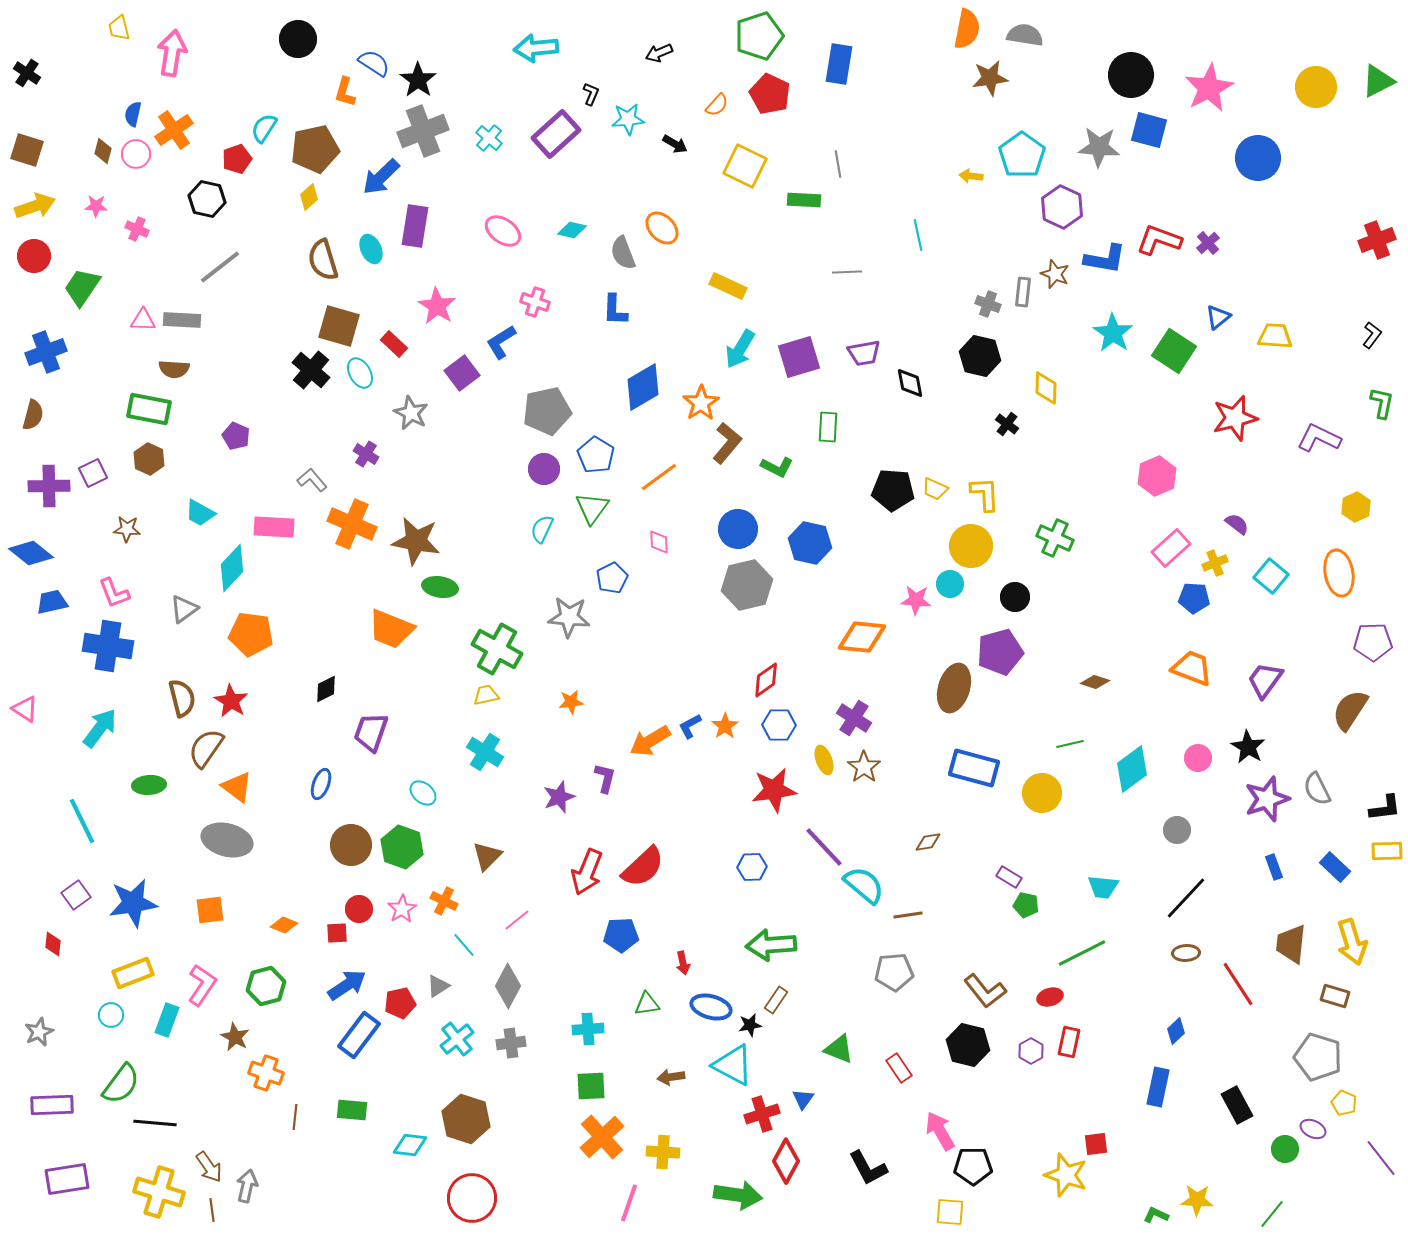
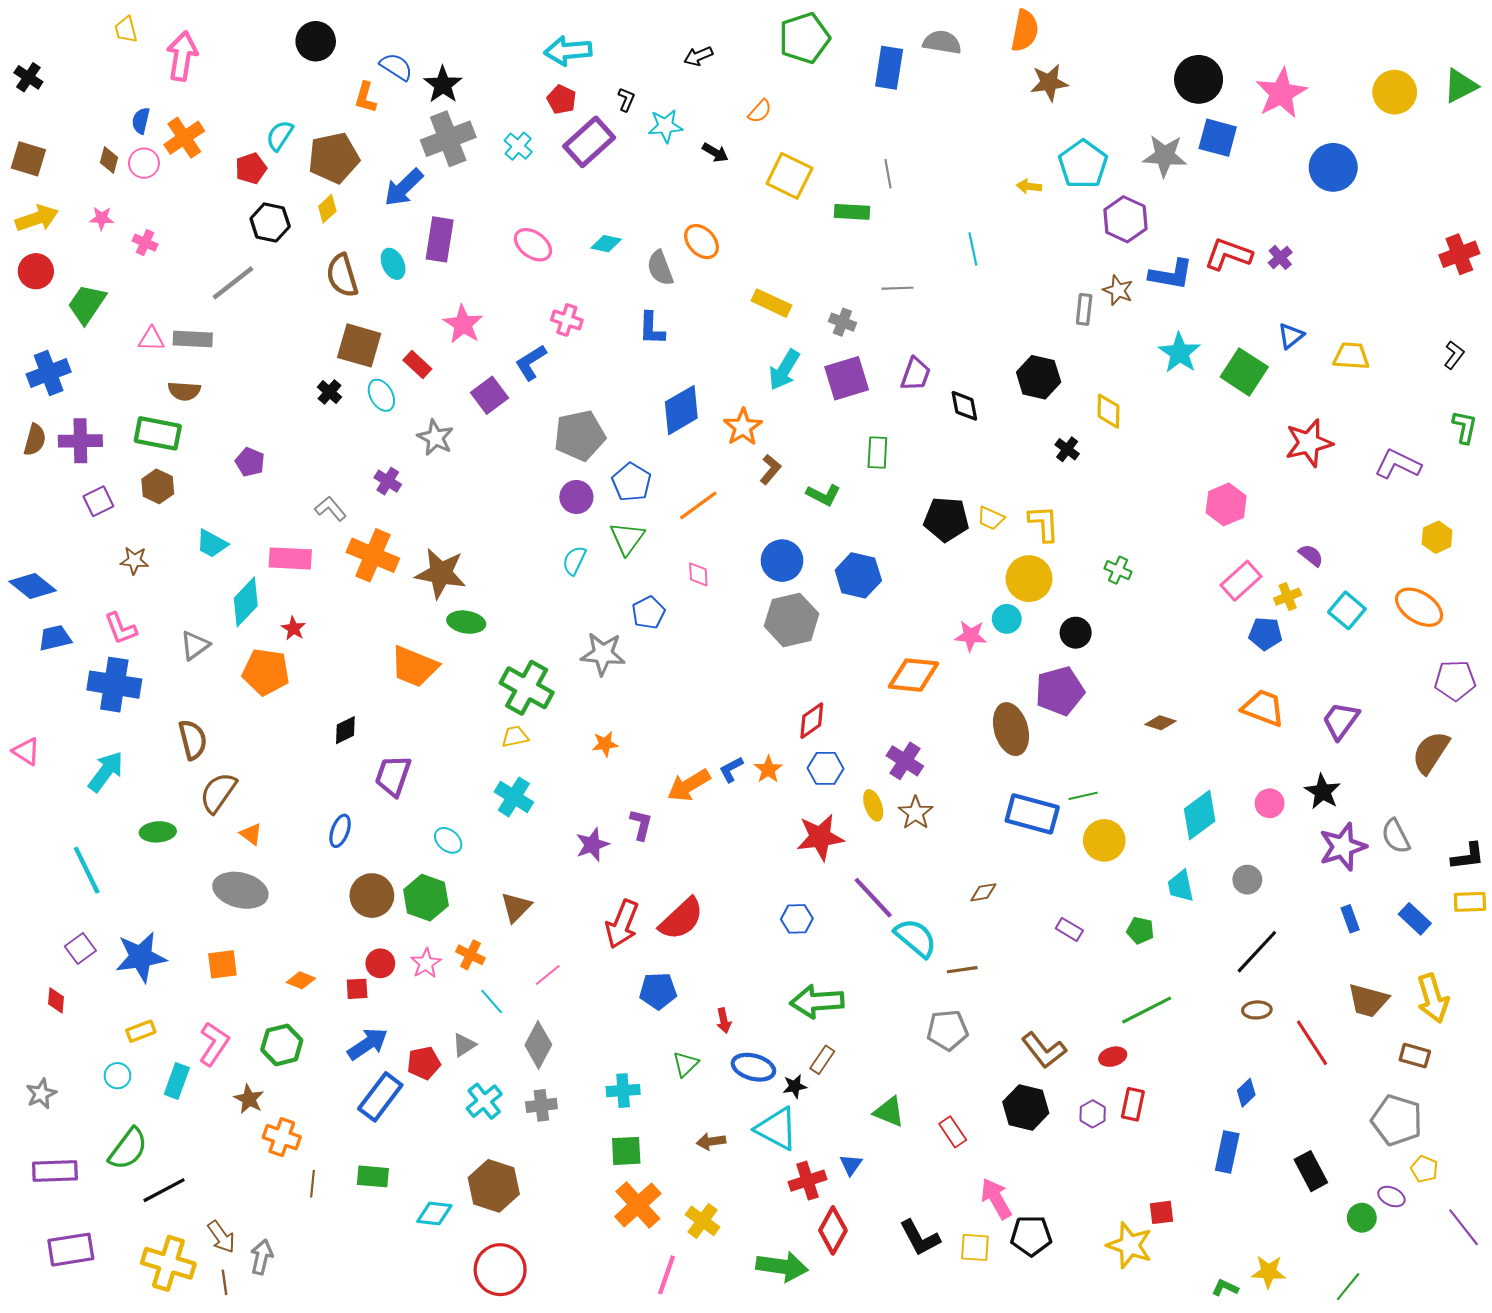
gray semicircle: (1025, 35) -> (942, 42), moved
red pentagon: (770, 94) -> (562, 100), moved, size x0.7
black hexagon: (207, 199) -> (270, 222), moved
gray cross: (988, 304) -> (842, 322), moved
purple trapezoid: (864, 353) -> (916, 374), turned -60
black cross: (311, 370) -> (329, 392), size x0.6
brown L-shape: (727, 443) -> (770, 469), size x0.7
purple cross: (49, 486) -> (80, 441), moved
green cross: (1055, 538) -> (1118, 570), size x0.7
orange ellipse: (1339, 573) -> (1419, 607), turned -48
brown ellipse: (954, 688) -> (1011, 729), turned -33
red star: (231, 701) -> (293, 628), moved, size x0.7
green line: (1070, 744) -> (1083, 796), moved
orange triangle: (237, 787) -> (251, 834), size x0.7
cyan trapezoid: (1103, 887) -> (1181, 886), moved, turned 72
green pentagon: (1026, 905) -> (1140, 930), moved
brown trapezoid: (1291, 944) -> (1368, 1000), turned -81
yellow rectangle: (133, 973) -> (141, 1031), size x0.7
green triangle: (647, 1004) -> (686, 1064), turned -36
black line: (155, 1123) -> (164, 1190), turned -33
yellow cross: (663, 1152) -> (703, 1221), turned 32
yellow square: (950, 1212) -> (975, 1247), moved

